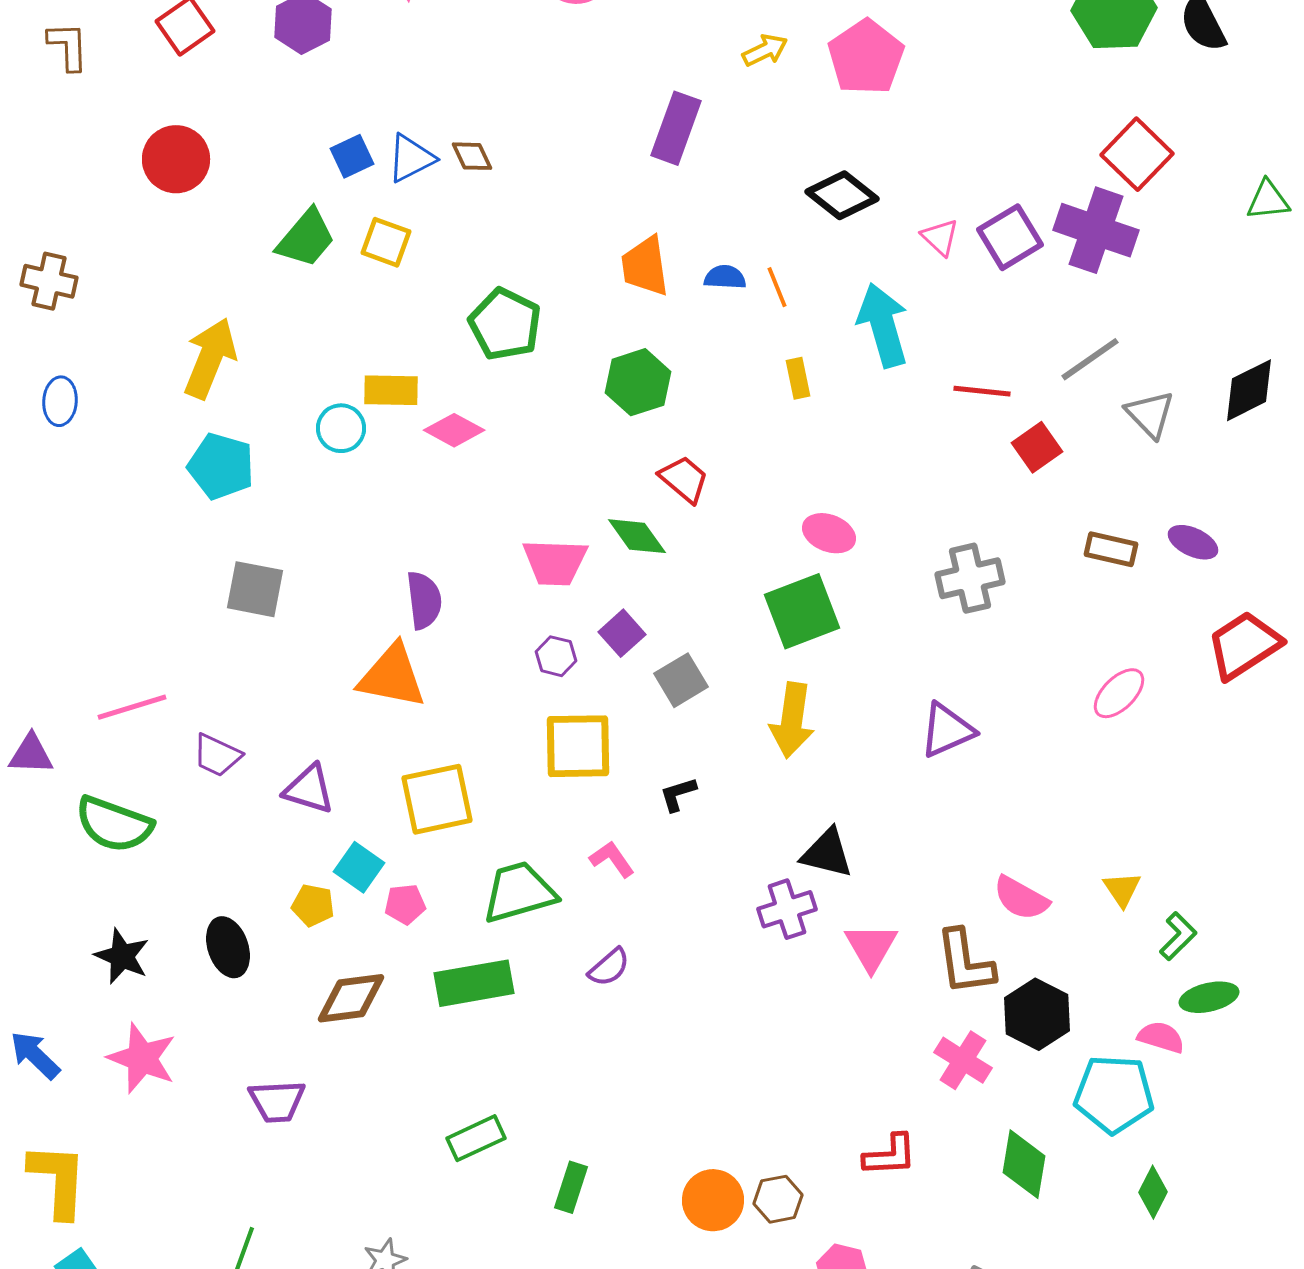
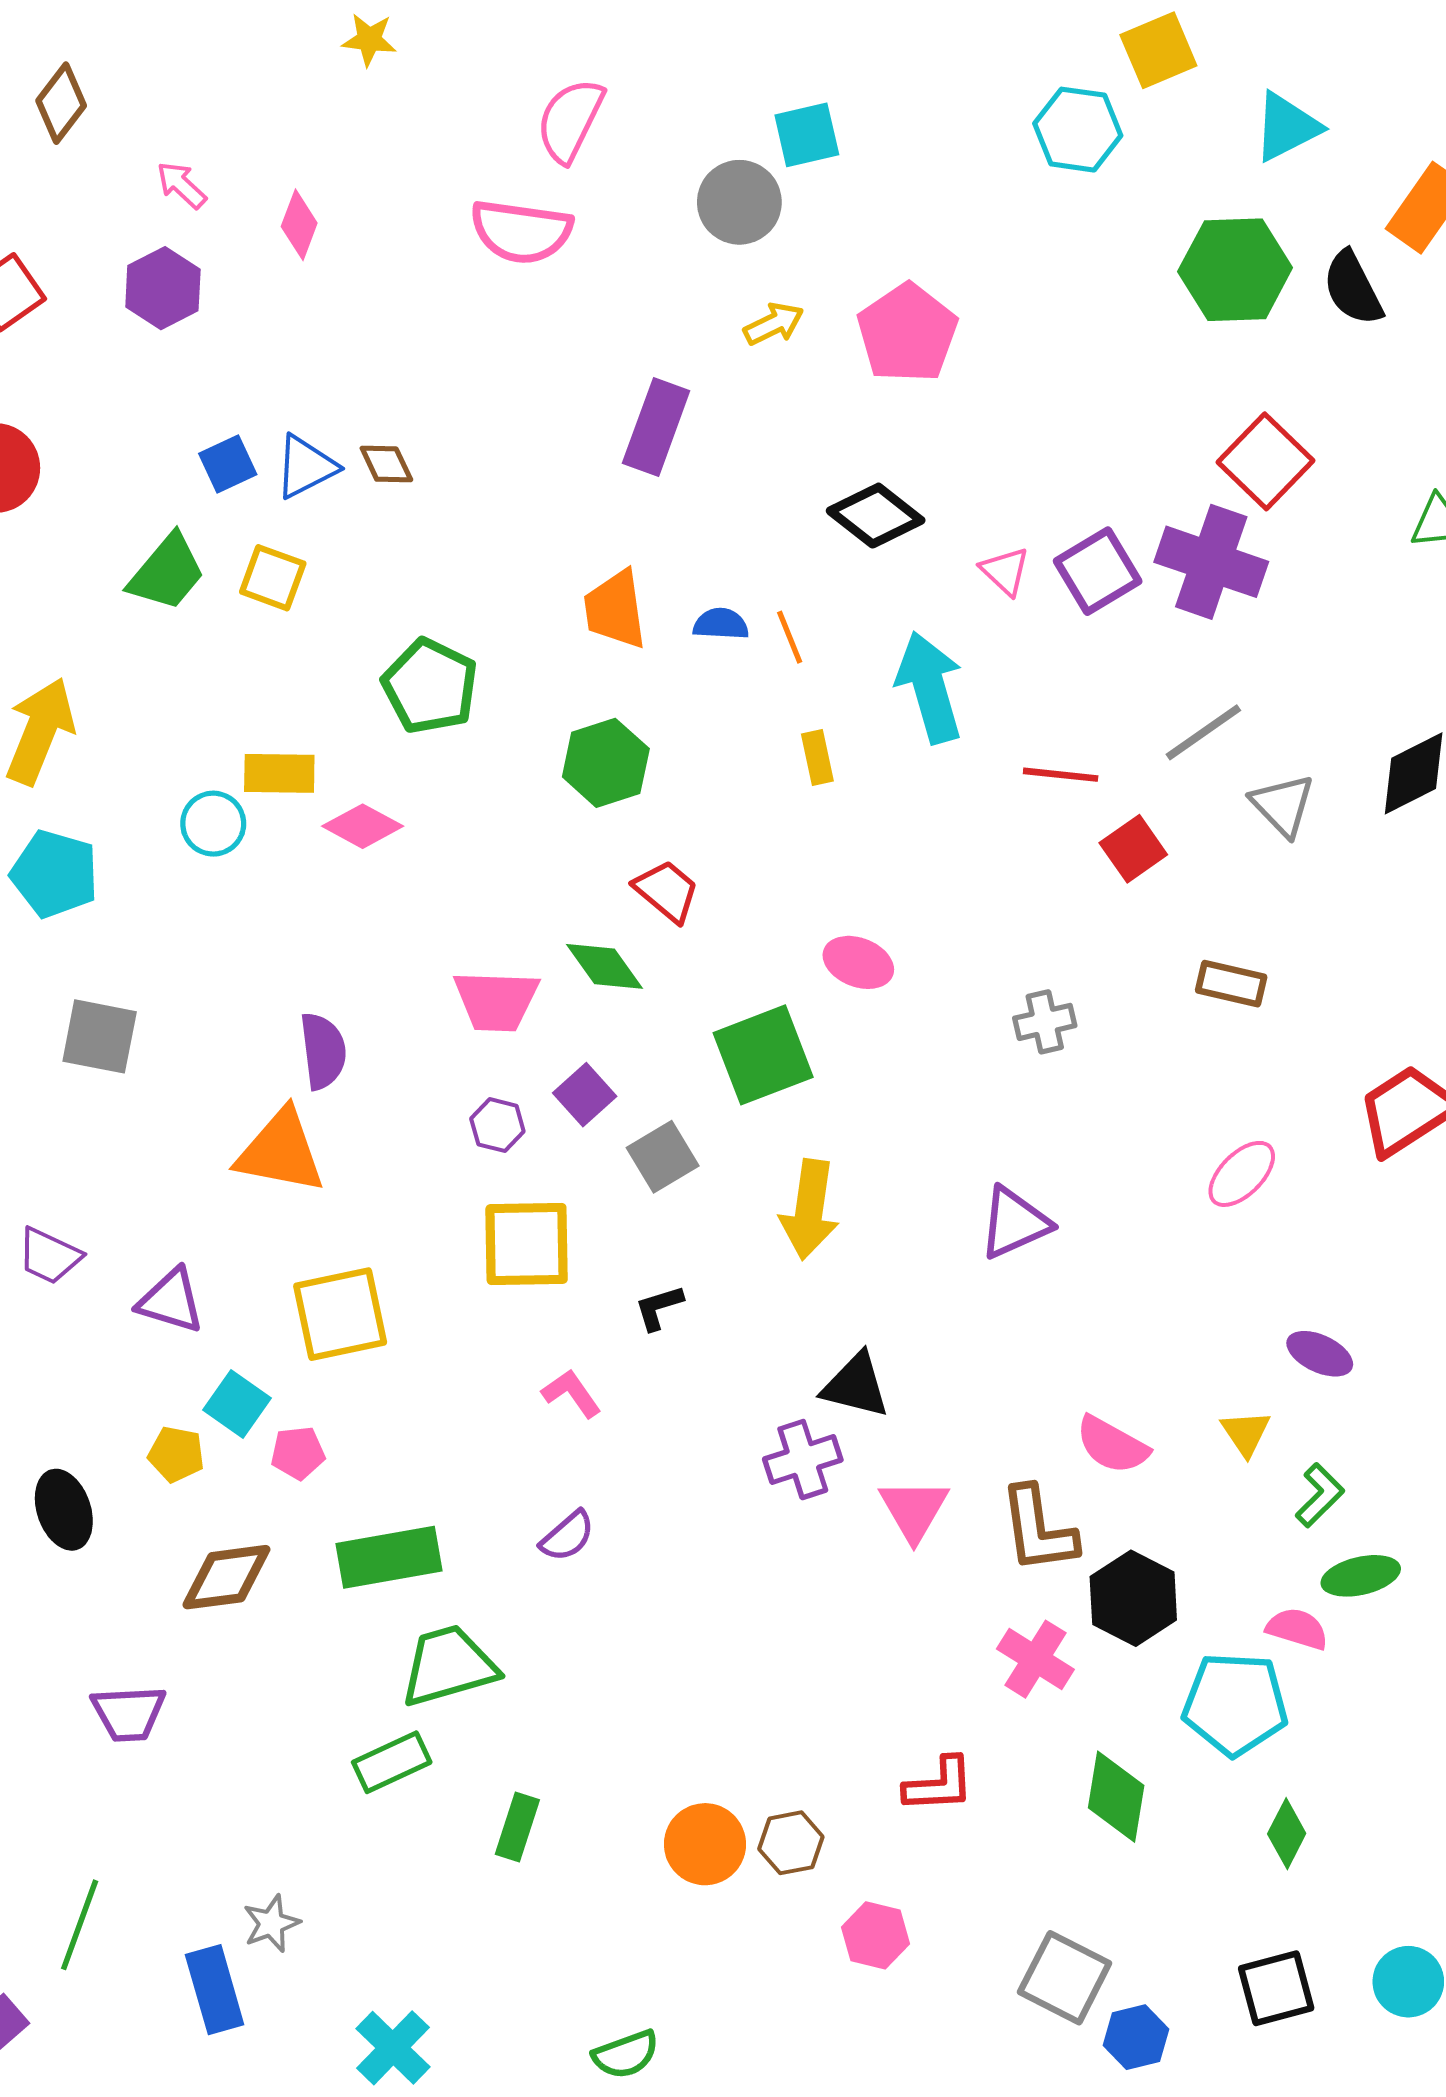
purple ellipse: (1193, 542) -> (1320, 1354), moved
gray cross: (970, 578) -> (1045, 1022), size x0.7
green square: (802, 611) -> (763, 1055), moved
green trapezoid: (519, 892) -> (449, 1666), moved

